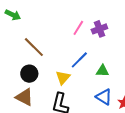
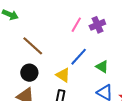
green triangle: (102, 71) -> (102, 67), turned 32
yellow triangle: (63, 78) -> (63, 75), turned -35

